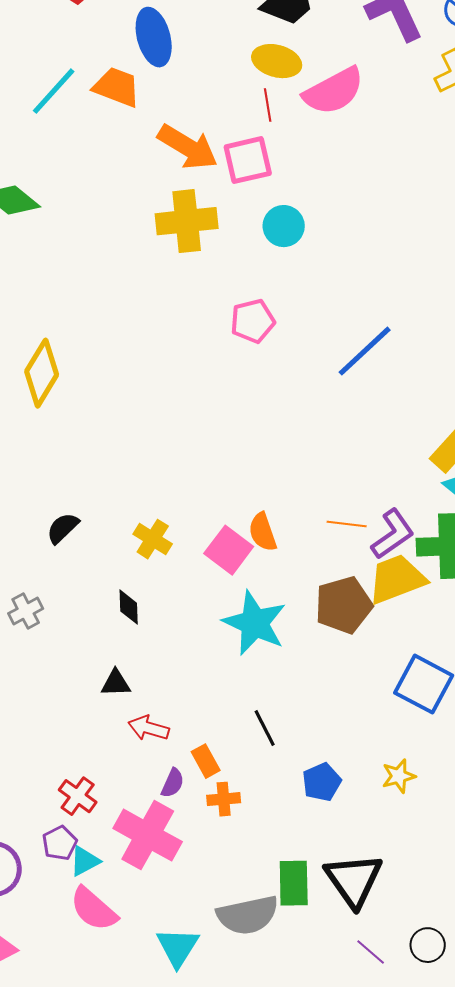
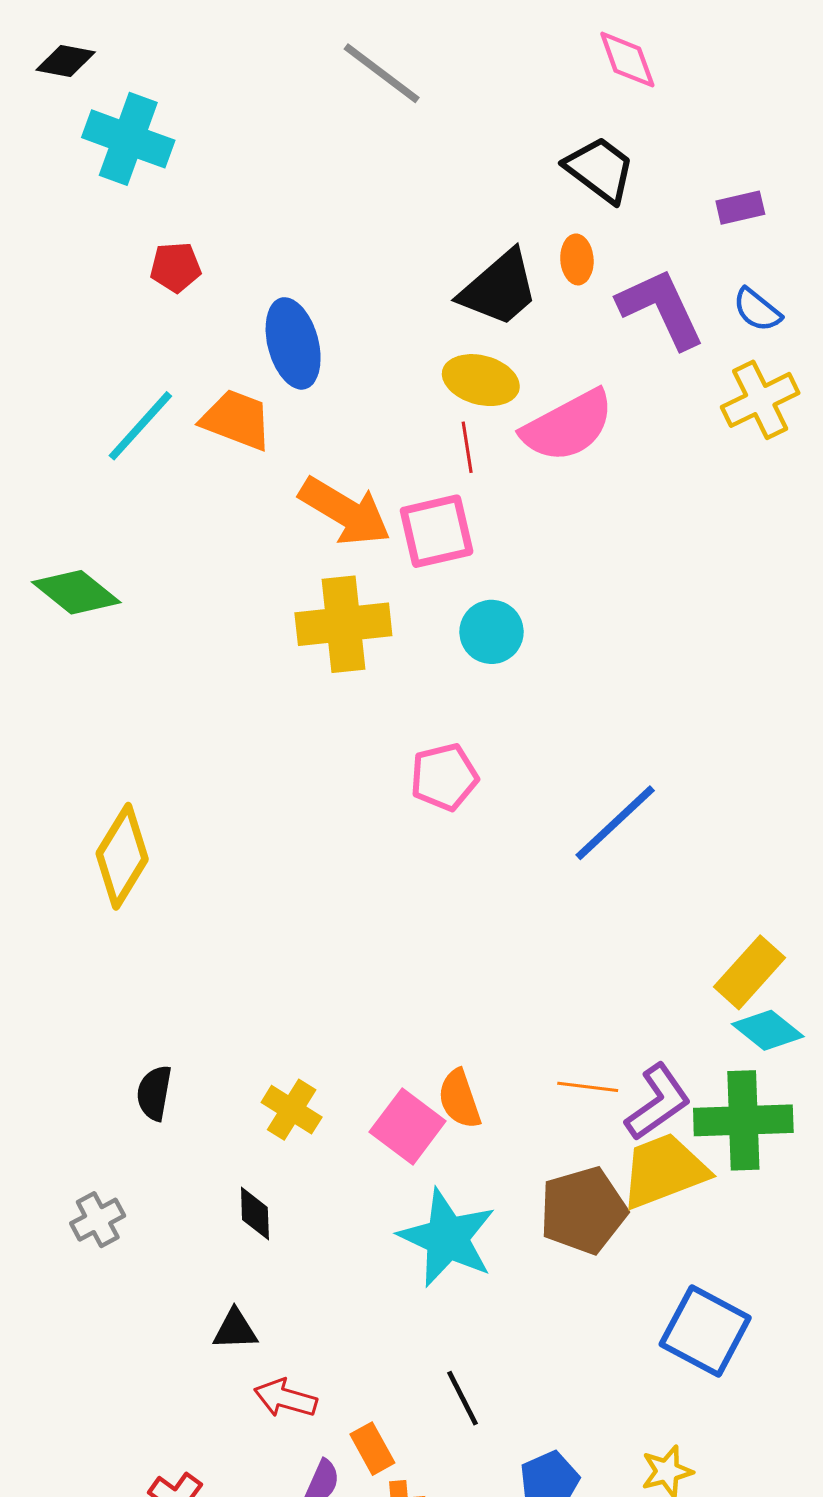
black semicircle: (63, 528) -> (154, 1093), turned -36

